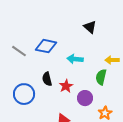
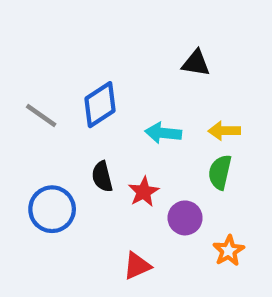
black triangle: (90, 27) -> (196, 63), turned -32
blue diamond: (46, 46) -> (100, 105), turned -45
yellow arrow: (112, 60) -> (224, 131), moved

